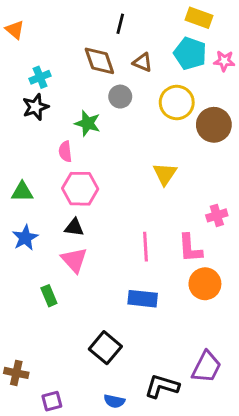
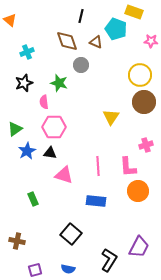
cyan pentagon: (190, 53) -> (116, 29), moved
yellow circle: (177, 103) -> (140, 75), moved
black star: (36, 107) -> (24, 83), moved
brown circle: (214, 125) -> (144, 102), moved
green triangle: (22, 192) -> (15, 129), turned -35
blue star: (25, 238) -> (27, 151), moved
pink triangle: (74, 260) -> (64, 175), moved, turned -30
brown cross: (16, 373) -> (17, 241), moved
black L-shape: (162, 386) -> (109, 260), turned 105
blue semicircle: (114, 401) -> (68, 269), moved

